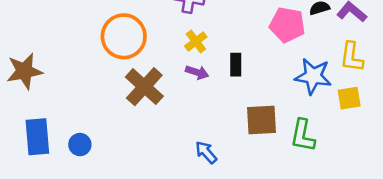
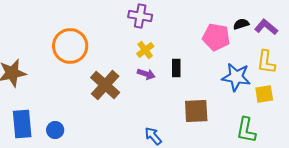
orange circle: (124, 36) -> (70, 46), moved
green L-shape: (303, 136) -> (246, 130), moved

